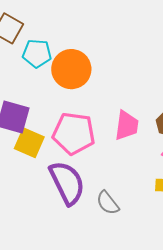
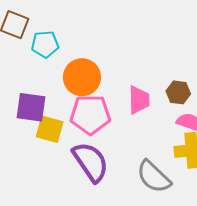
orange circle: (71, 69) -> (82, 77), moved
gray semicircle: (108, 203) -> (154, 177), moved, size x1.5

